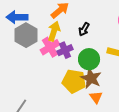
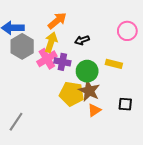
black arrow: (84, 29) -> (82, 40), turned 40
purple cross: (65, 50) -> (62, 62), turned 35
orange triangle: (96, 97) -> (94, 110), turned 32

